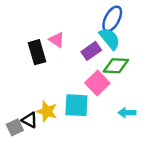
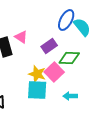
cyan semicircle: (110, 39) -> (82, 27), moved
yellow star: (47, 111) -> (37, 74), moved
cyan arrow: (127, 113) -> (70, 96), moved

